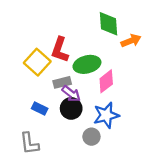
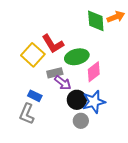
orange arrow: (131, 41) -> (116, 17), moved
red L-shape: (60, 50) -> (53, 44), turned -50
black circle: (71, 108) -> (77, 100), moved
gray L-shape: (29, 143) -> (27, 114), moved, turned 30

